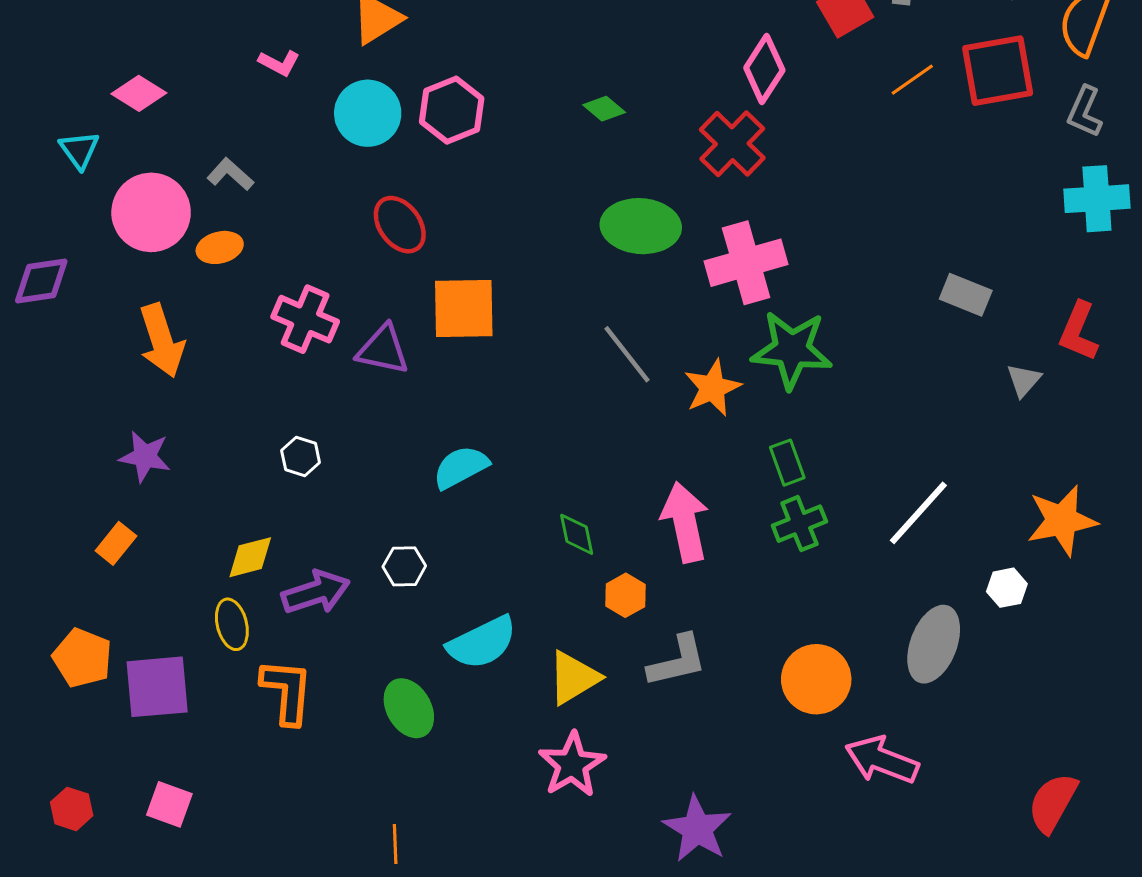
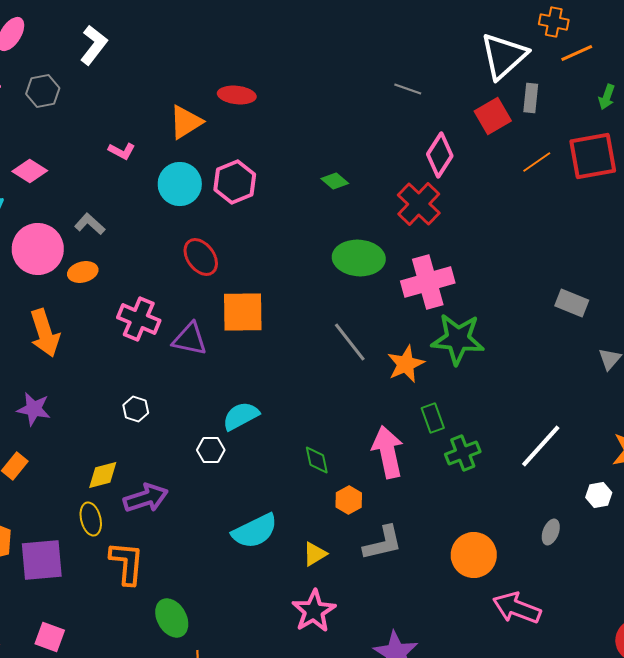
green rectangle: (787, 463) -> (433, 418), moved
white hexagon: (404, 566) -> (211, 450), moved
gray ellipse: (934, 644) -> (551, 532), size x0.5
yellow triangle: (574, 678) -> (315, 554), size x0.7
green ellipse: (409, 708) -> (172, 618), moved

